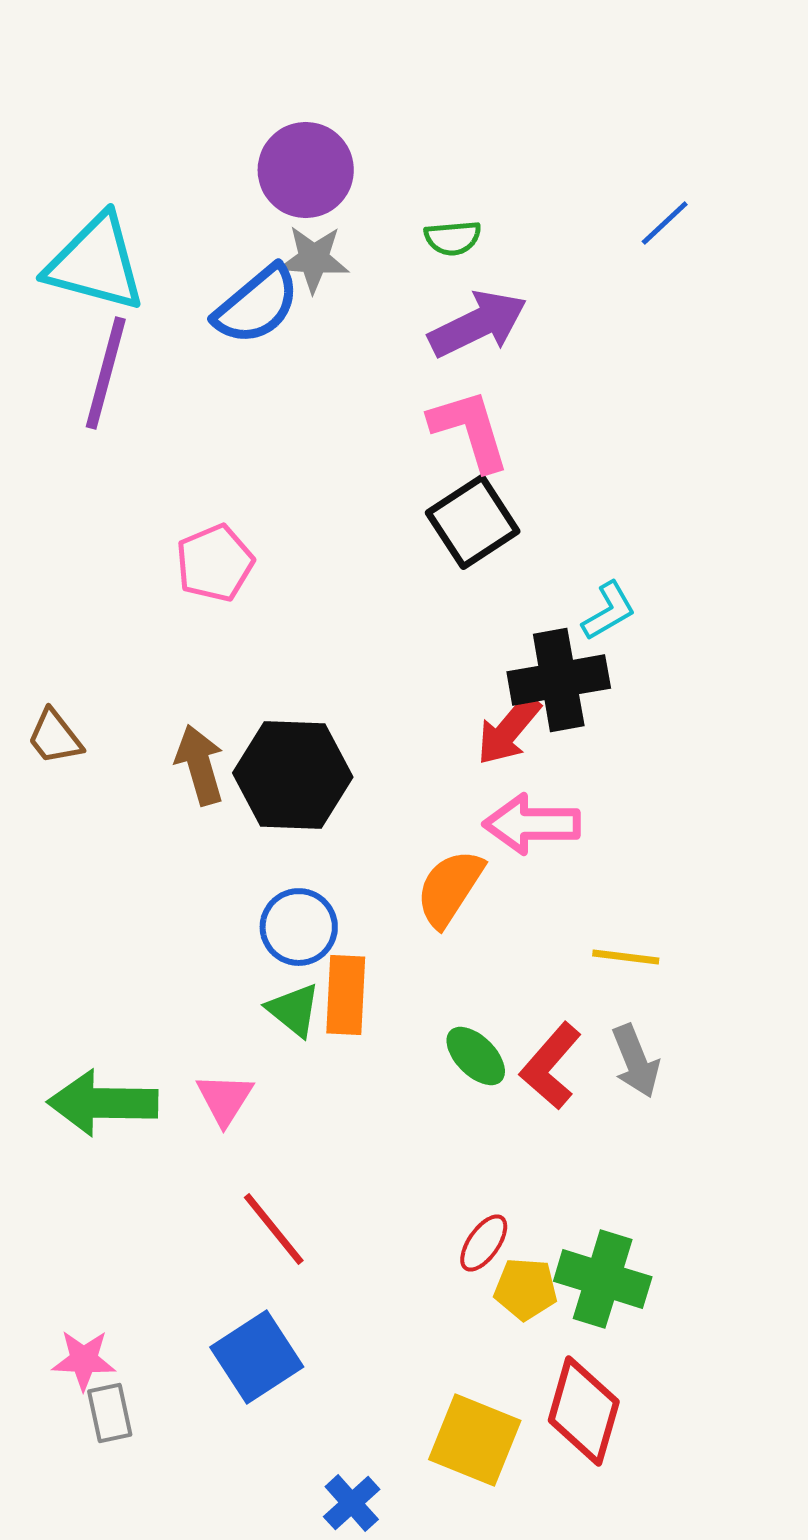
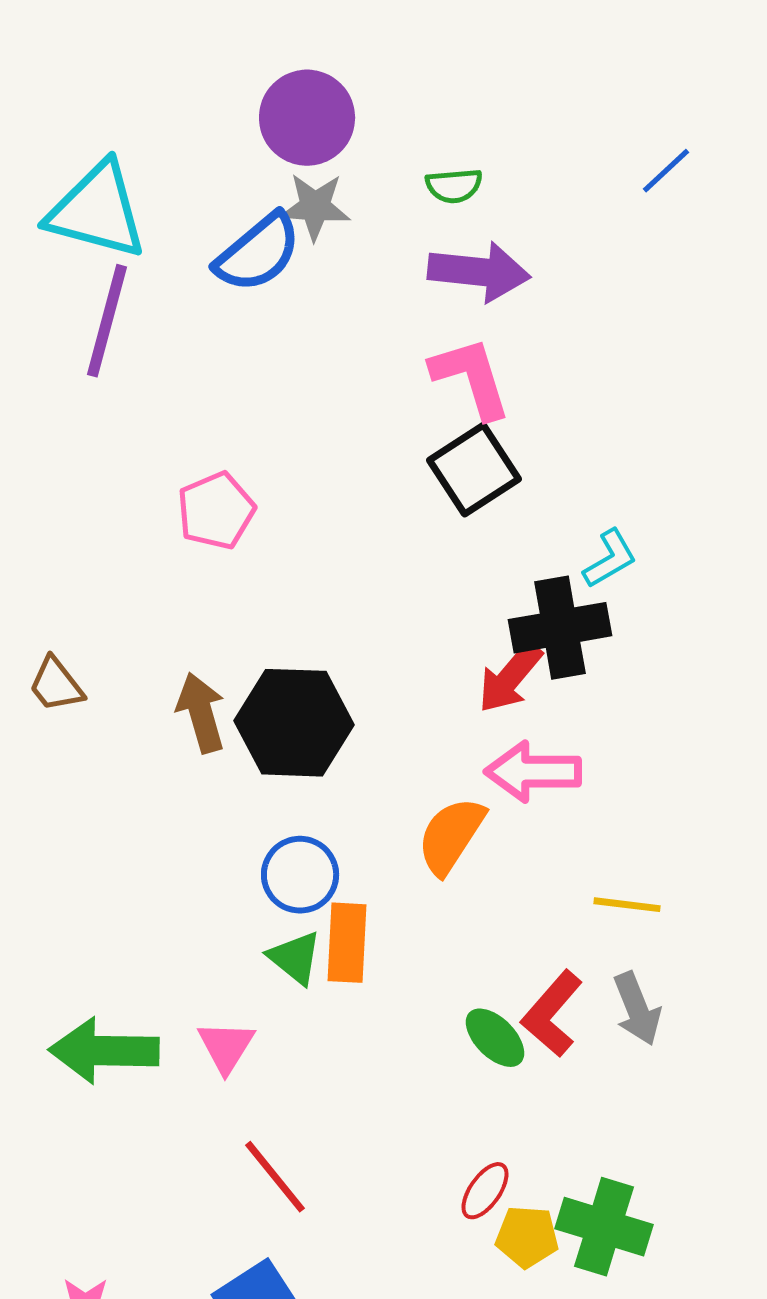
purple arrow: (478, 324) -> (479, 272), turned 32
green ellipse: (476, 1056) -> (495, 1038), moved

